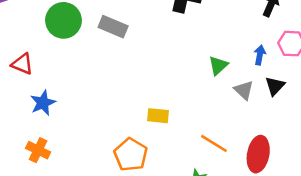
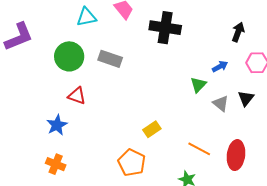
blue arrow: (260, 55) -> (220, 66), moved, turned 56
red triangle: (22, 64) -> (77, 96), moved
yellow rectangle: (158, 116) -> (152, 129), turned -36

